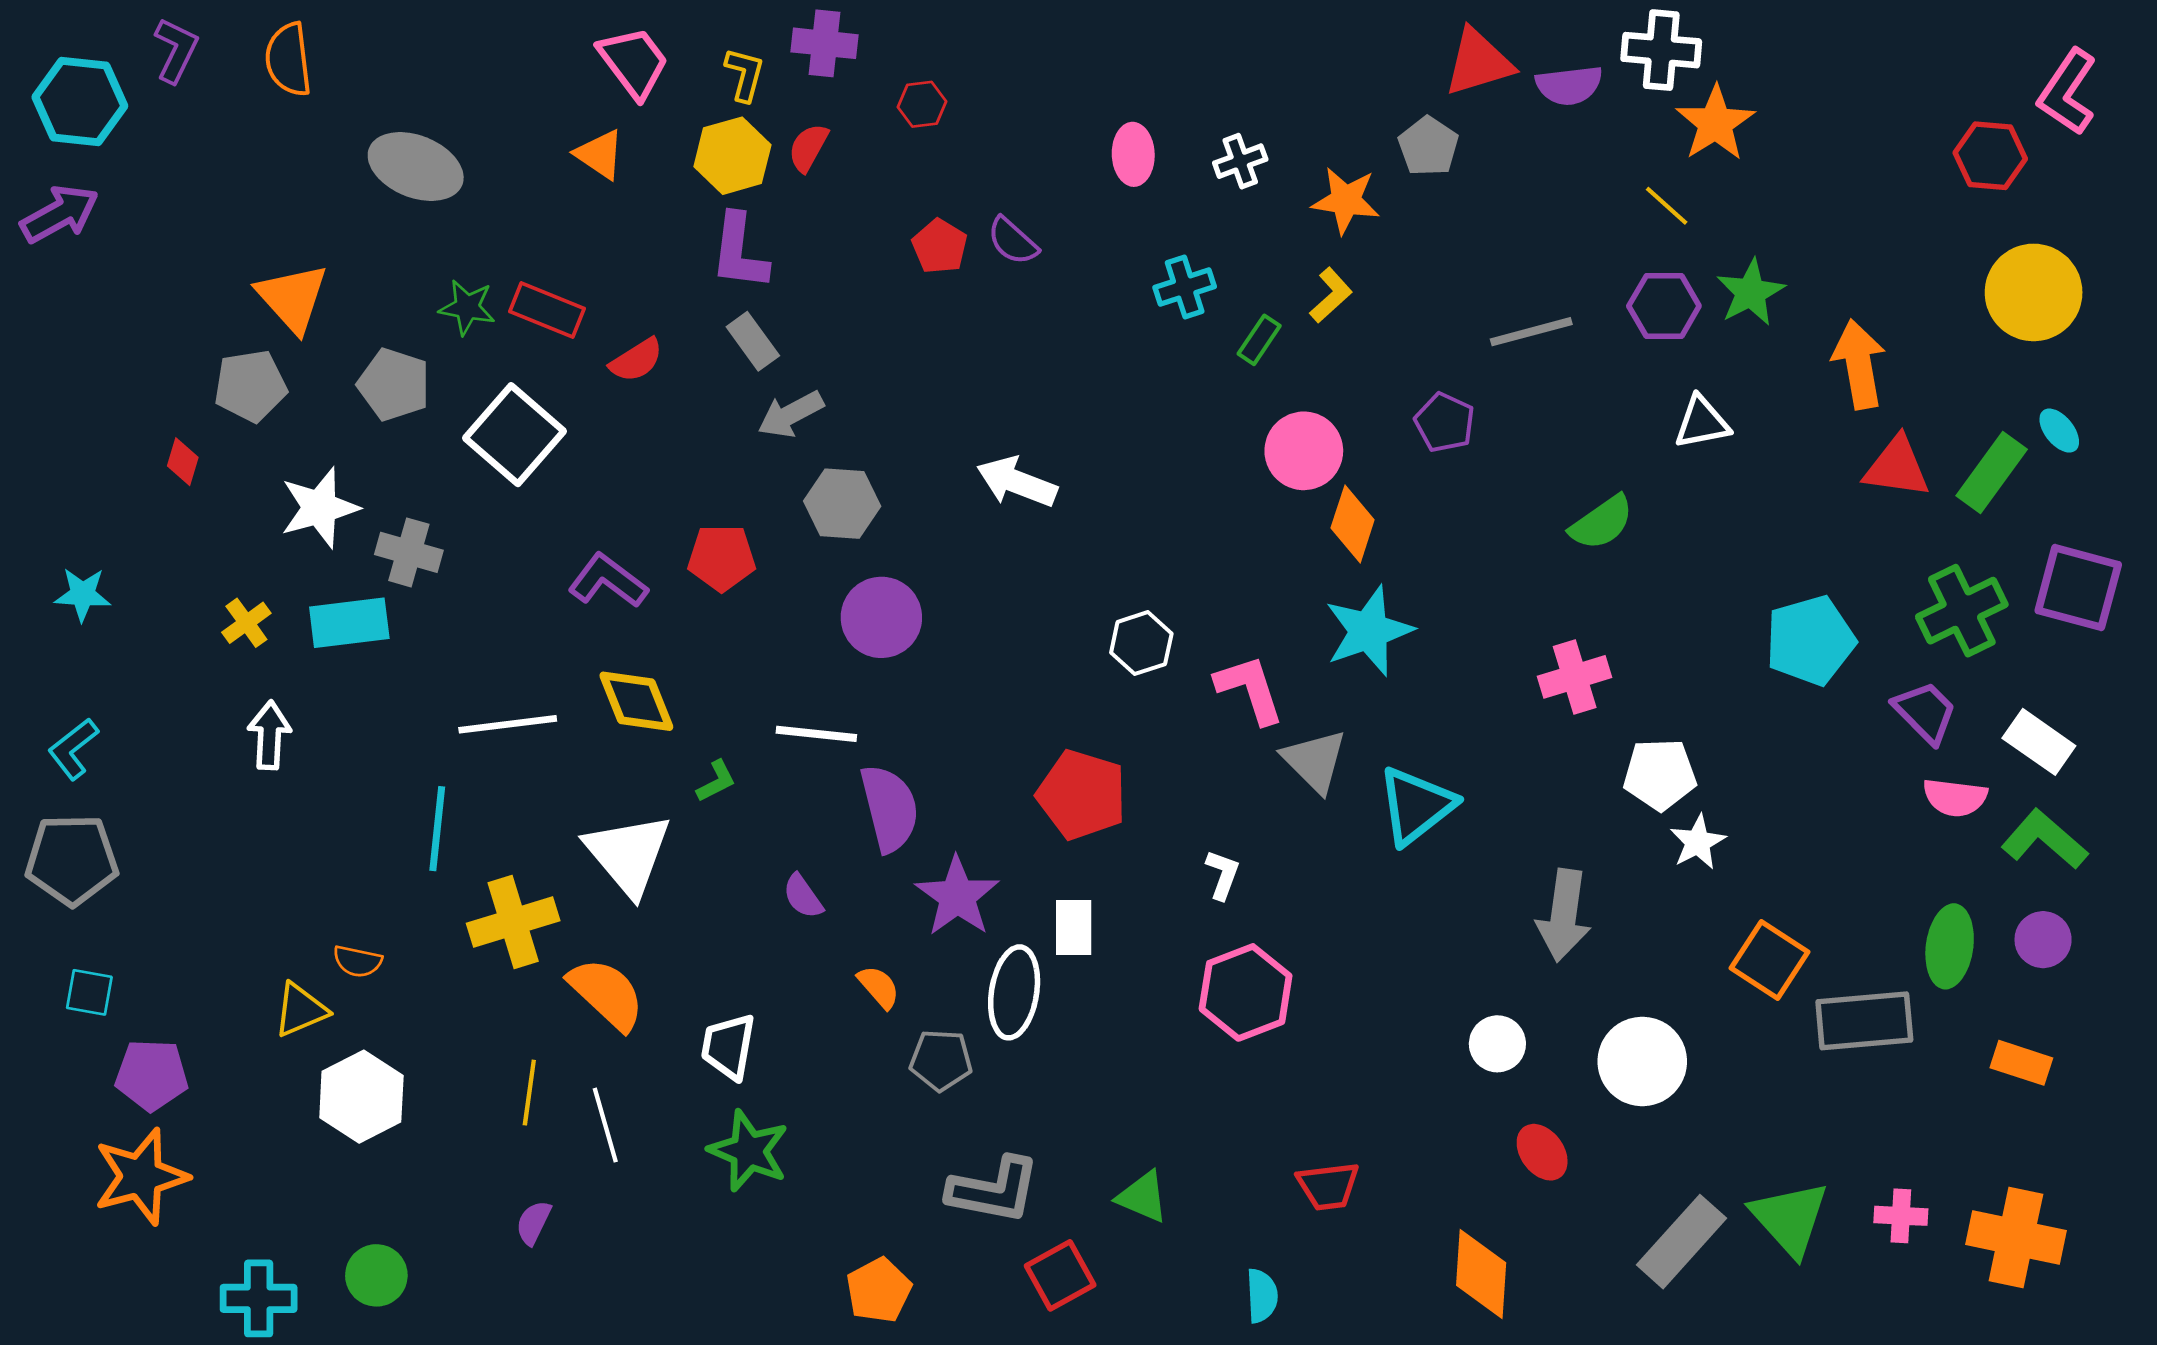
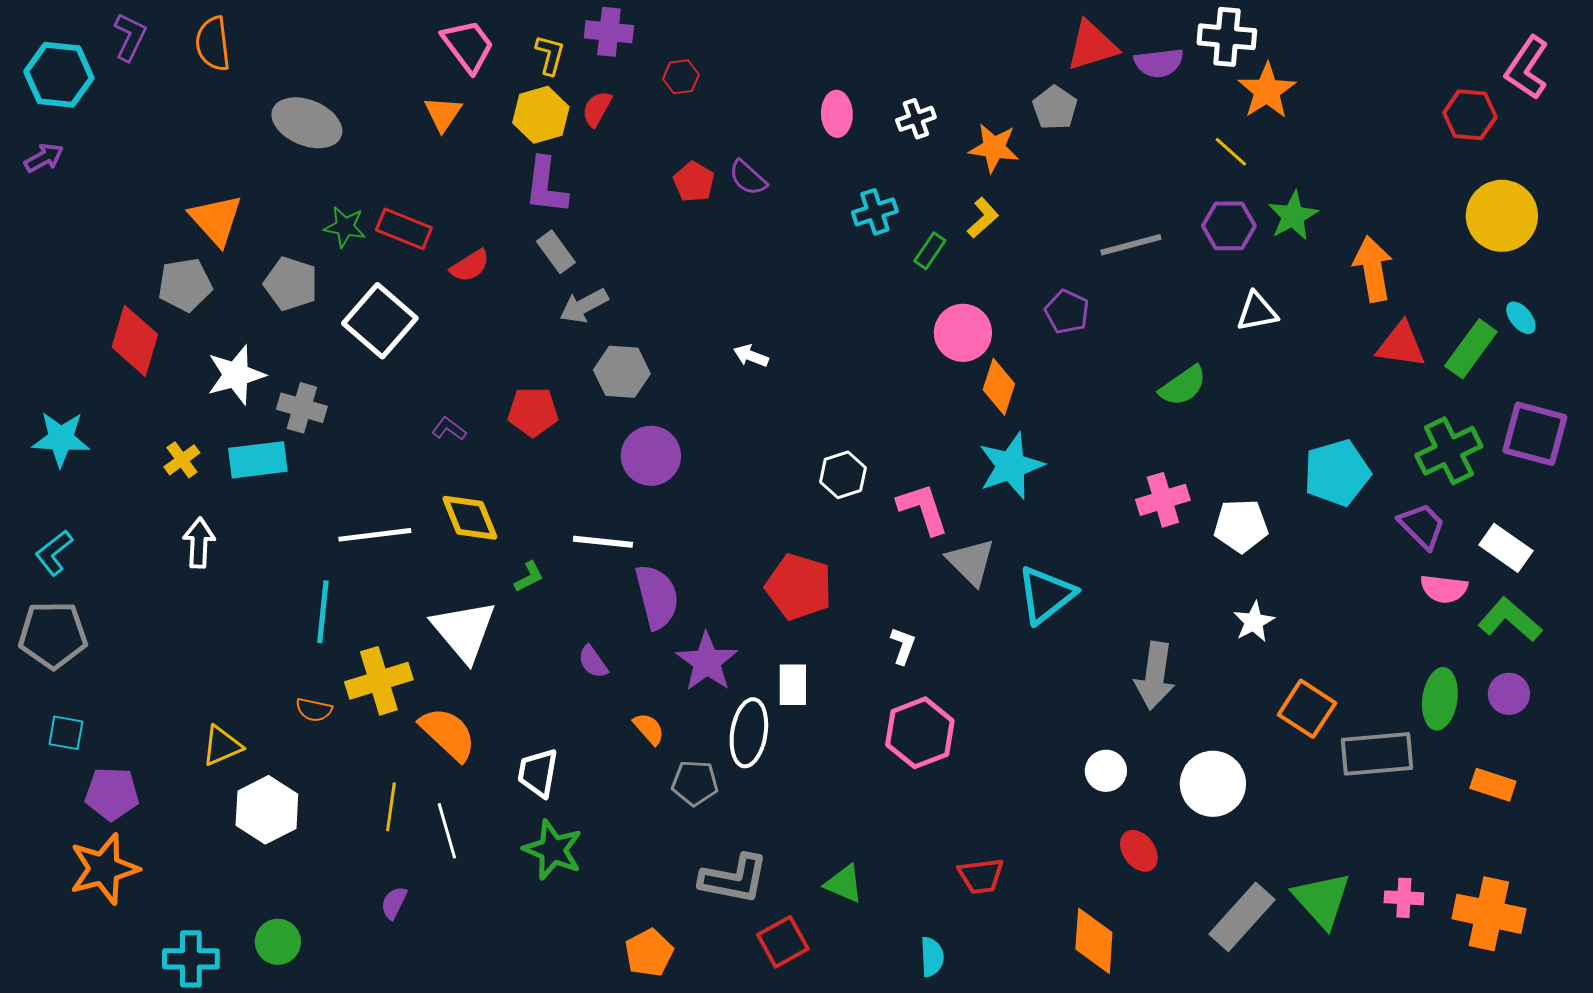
orange triangle: (600, 154) -> (443, 114), turned 30
purple arrow: (60, 214) -> (44, 158), size x0.7
red diamond: (183, 462) -> (135, 341), size x2.0
white arrow: (1017, 482) -> (751, 356), size x0.6
purple L-shape: (608, 581) -> (449, 429), size x0.6
cyan star: (83, 594) -> (61, 439), size x1.4
white pentagon: (1660, 774) -> (1241, 526), moved
orange semicircle: (357, 961) -> (314, 710), moved

